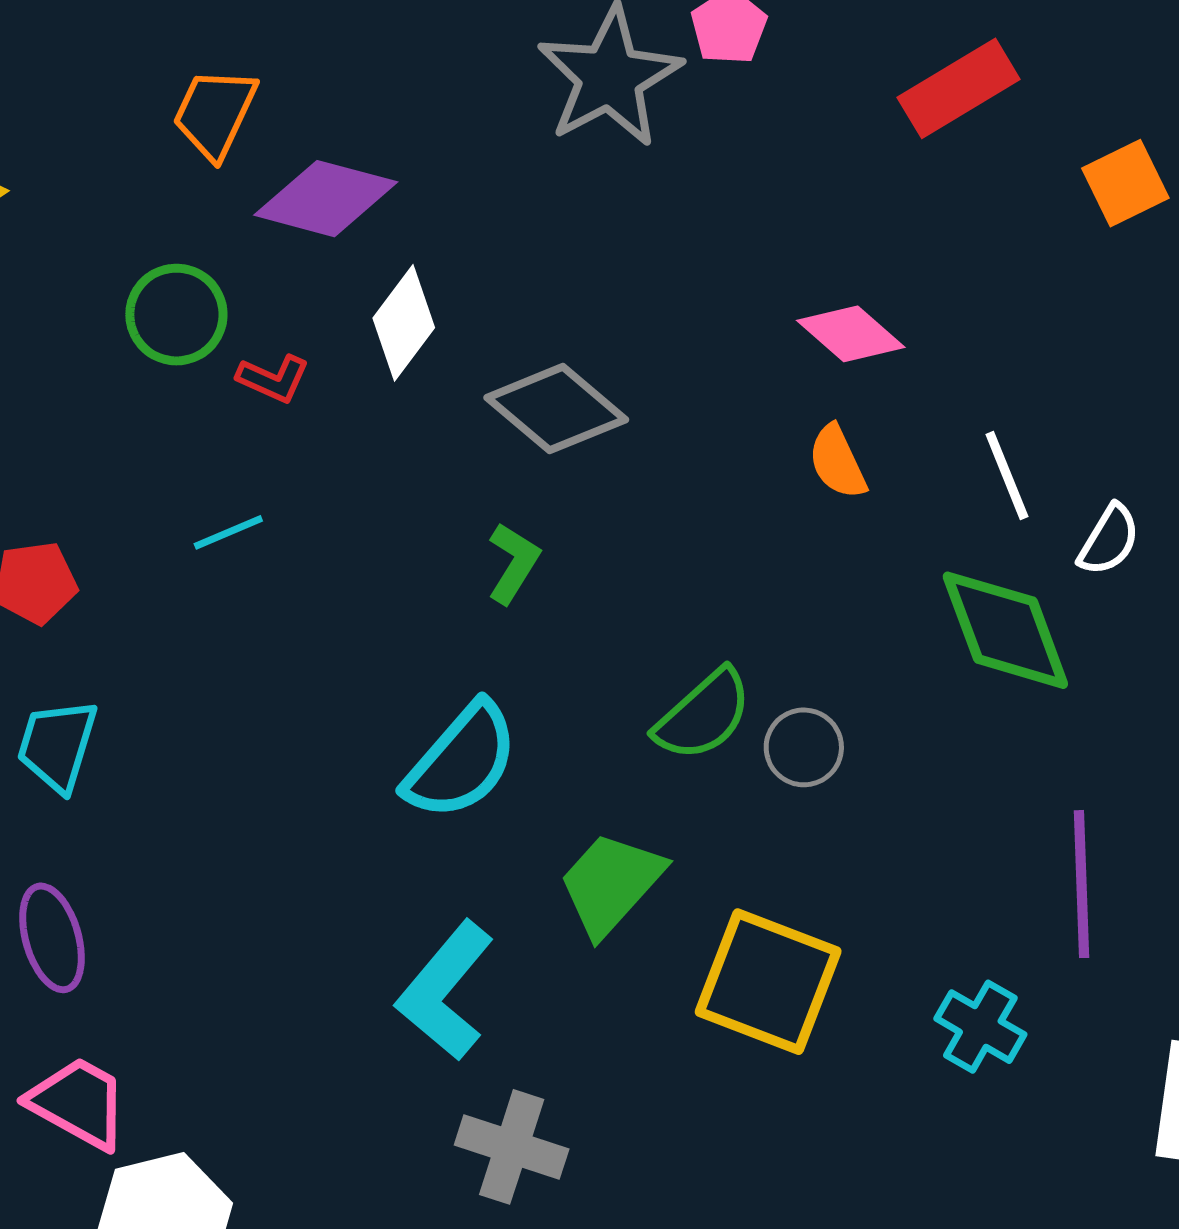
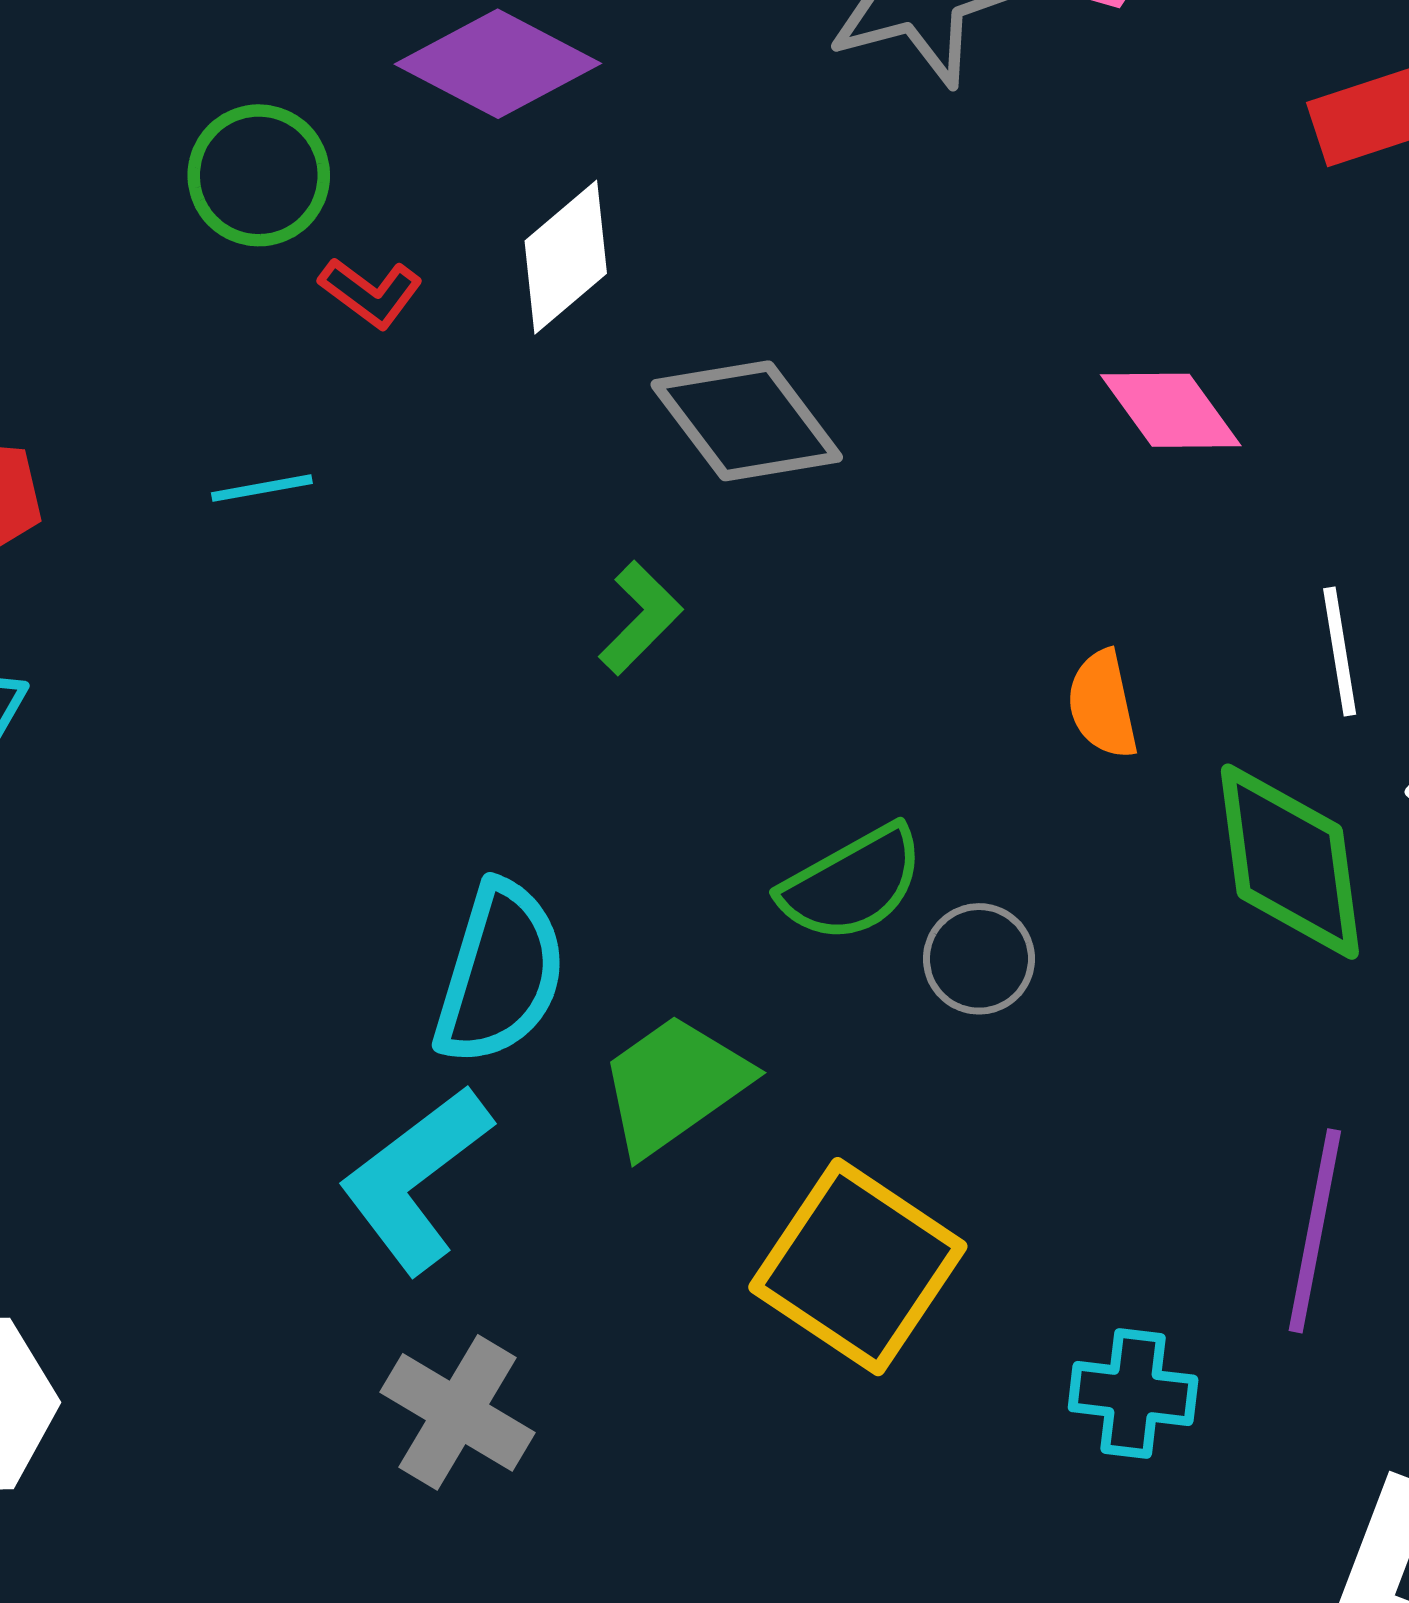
orange semicircle: (837, 462) -> (1103, 704), moved
cyan semicircle: (461, 761) -> (500, 973), moved, turned -37
cyan cross: (980, 1027) -> (1133, 1393), turned -36

